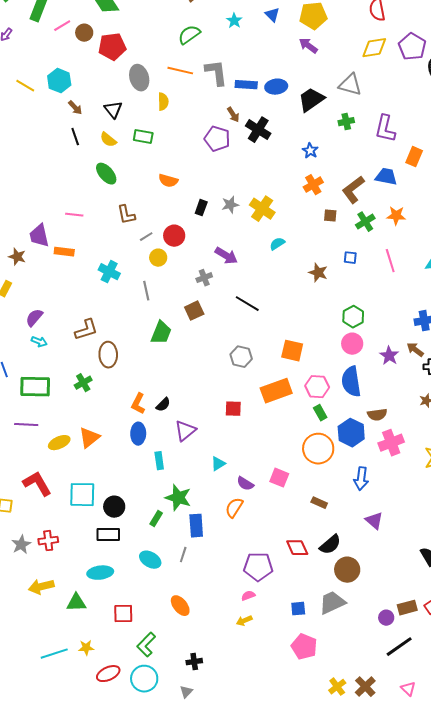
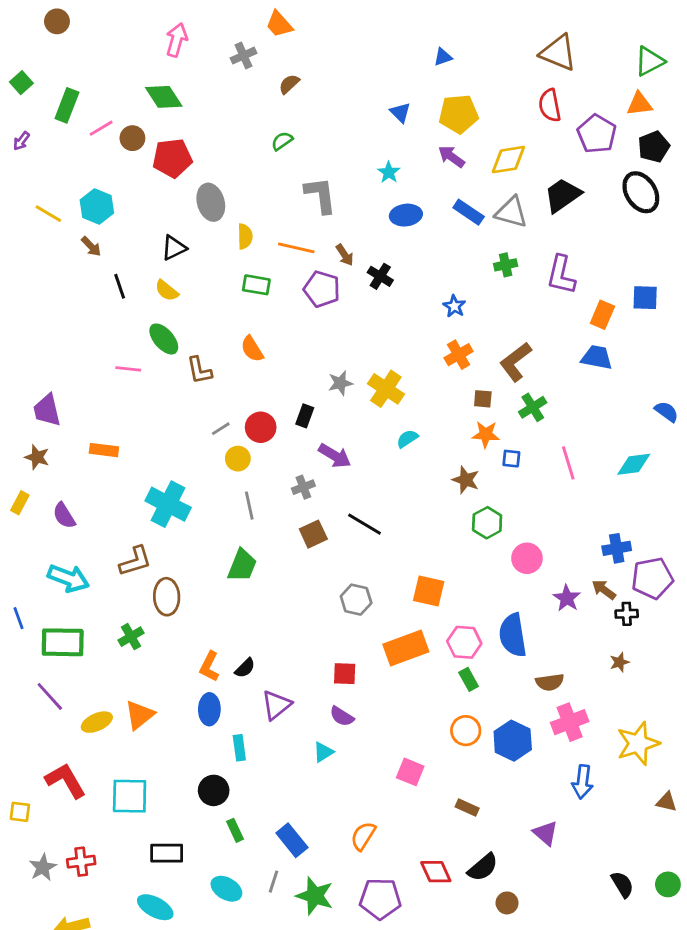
cyan star: (234, 21) -> (389, 172), moved
green semicircle: (189, 35) -> (282, 141), size x0.7
purple pentagon: (412, 47) -> (597, 134), moved
yellow diamond: (374, 48) -> (508, 160), moved
orange line: (180, 71) -> (296, 248), moved
blue rectangle: (246, 85) -> (469, 212), moved, turned 30
black trapezoid: (311, 100) -> (563, 195), moved
brown arrow: (75, 108) -> (91, 246), moved
black triangle: (113, 110) -> (174, 248), turned 42
black cross: (258, 130) -> (380, 276), size x0.7
green rectangle: (143, 137) -> (256, 285), moved
blue trapezoid: (386, 177) -> (597, 357), moved
orange semicircle: (168, 181) -> (252, 349), turned 42
black rectangle: (201, 208) -> (305, 416), moved
pink line: (74, 215) -> (128, 369), moved
brown L-shape: (126, 215) -> (199, 370), moved
orange star: (396, 216) -> (486, 434), moved
purple trapezoid: (39, 236) -> (47, 410), moved
cyan cross: (109, 272) -> (168, 504), moved, size x1.4
gray line: (146, 291) -> (249, 506), moved
brown square: (194, 311) -> (313, 534), moved
green hexagon: (353, 317) -> (487, 523), moved
purple semicircle: (34, 318) -> (64, 516), moved, turned -72
cyan arrow: (39, 342) -> (68, 578), size x1.8
pink circle: (352, 344) -> (527, 558), moved
purple line: (26, 425) -> (50, 696), turned 45
blue hexagon: (351, 433) -> (513, 741), moved
orange circle: (318, 449) -> (466, 731), size x0.7
blue arrow: (361, 479) -> (582, 782), moved
purple semicircle: (245, 484) -> (342, 716), moved
green star: (178, 498) -> (315, 896), moved
black circle: (114, 507) -> (214, 790), moved
orange semicircle: (234, 508) -> (363, 836), moved
green rectangle: (156, 519) -> (235, 830), turned -56
blue rectangle: (196, 526) -> (292, 840), turned -35
brown circle: (347, 570) -> (507, 903), size x0.6
cyan ellipse: (100, 573) -> (155, 907), turned 35

